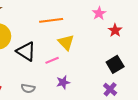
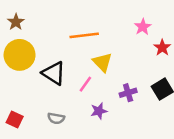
pink line: (52, 60) -> (85, 84), turned -32
purple cross: (110, 89) -> (128, 93), moved, turned 32

